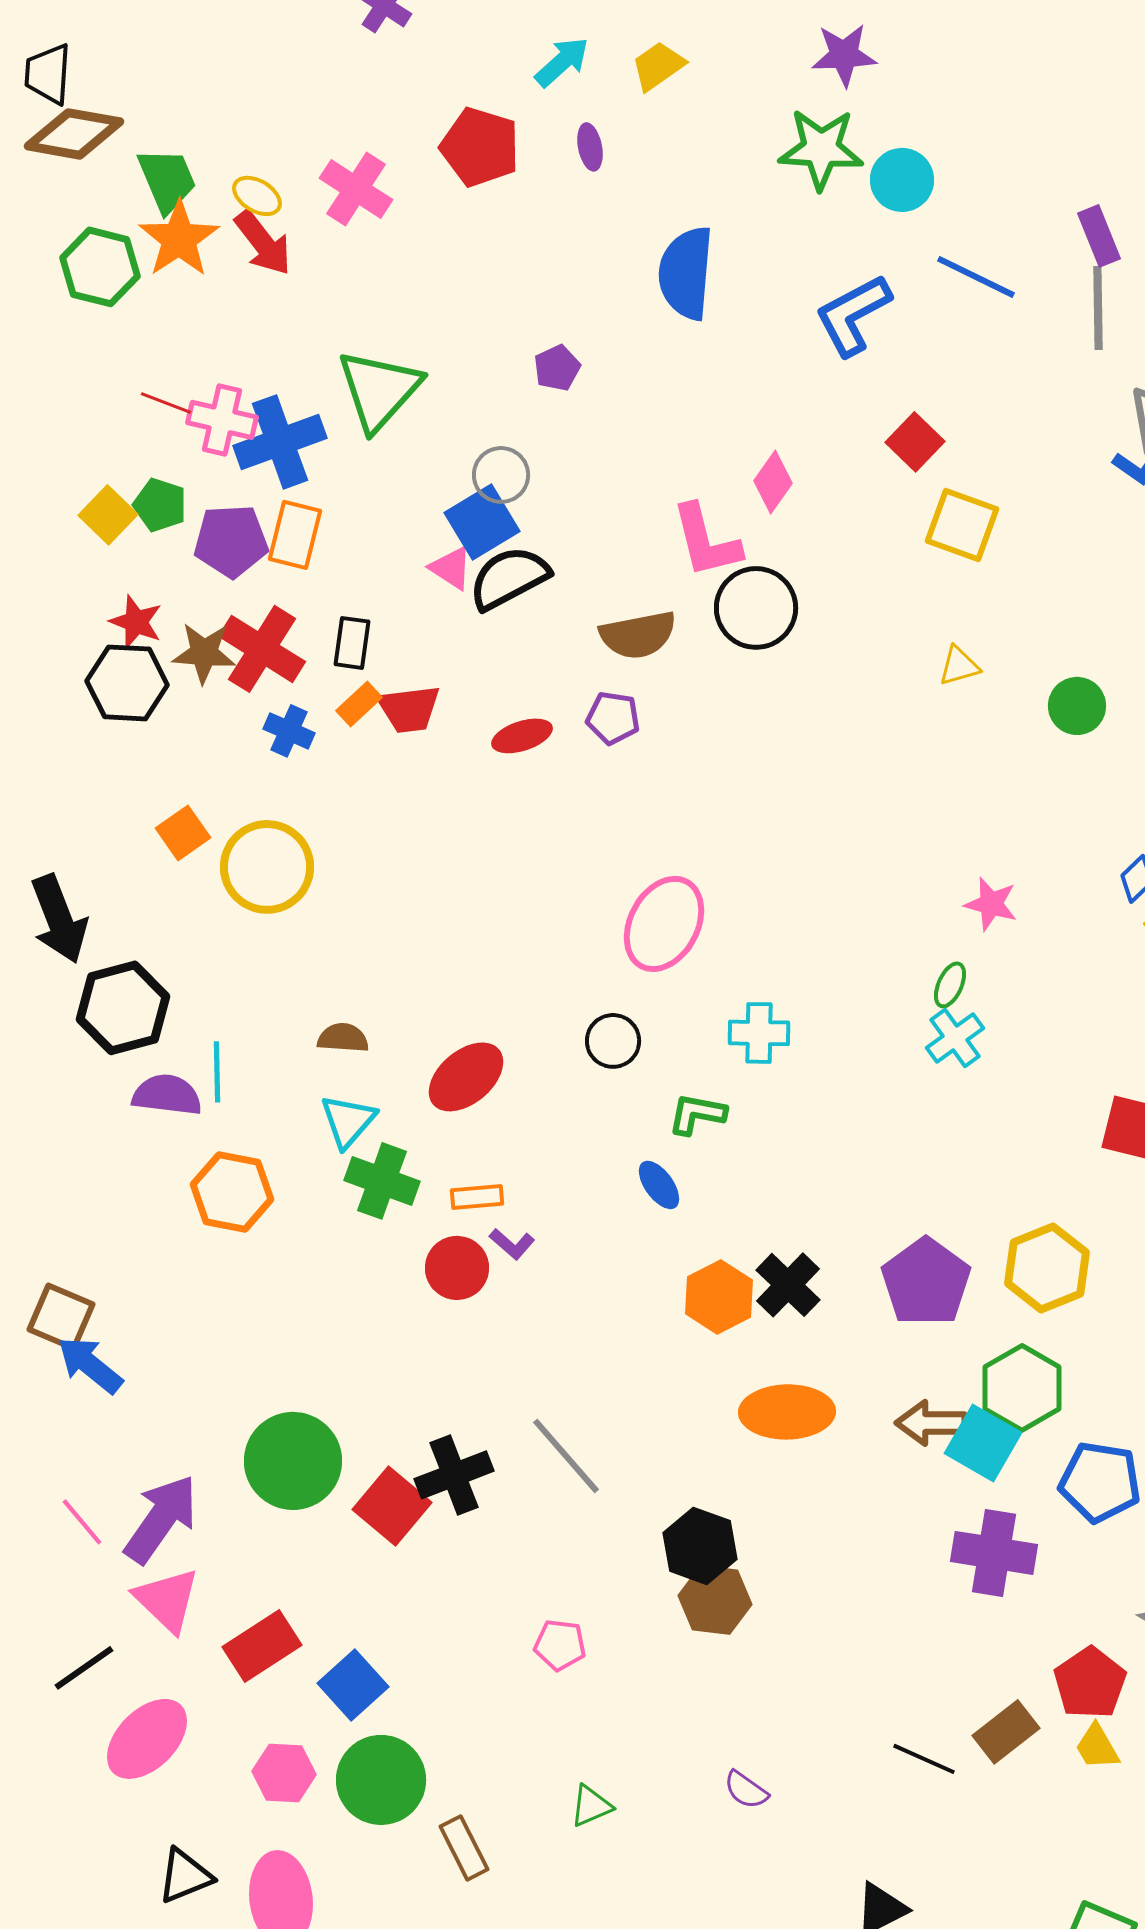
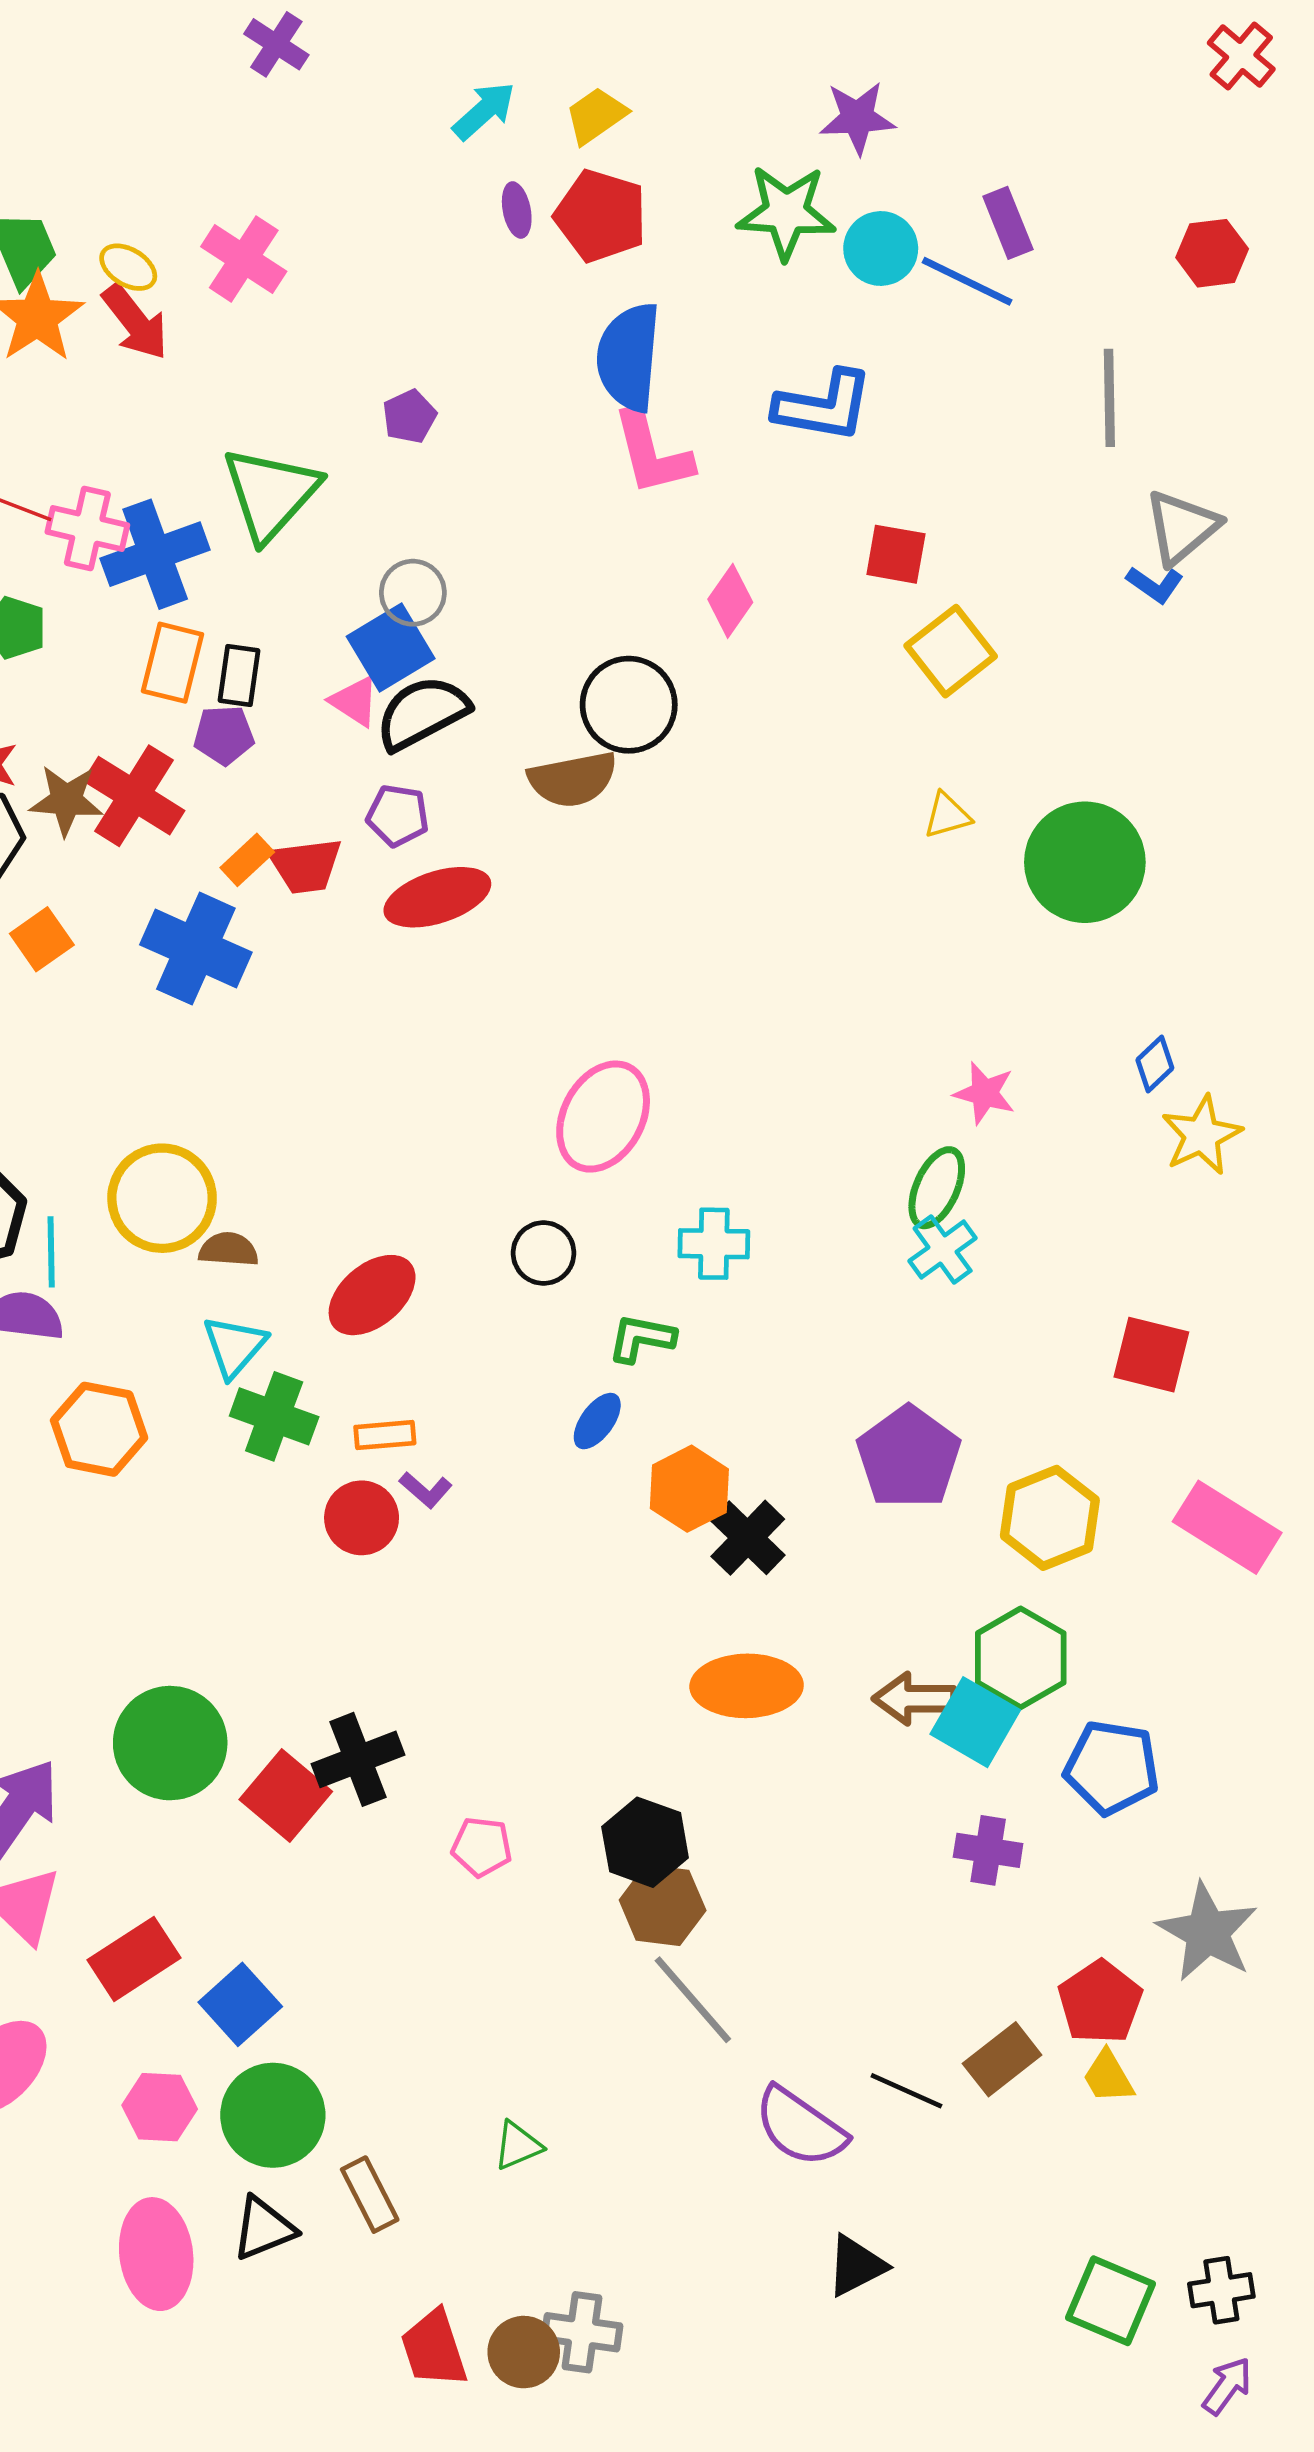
purple star: (844, 55) -> (857, 118), moved
red pentagon: (480, 147) -> (601, 216), moved
purple rectangle: (1099, 236) -> (1008, 223), moved
blue line: (976, 277) -> (967, 281), moved
blue L-shape: (853, 315) -> (824, 406), turned -142
purple pentagon: (557, 368) -> (409, 417), moved
red square: (915, 442) -> (896, 554), turned -34
yellow square: (962, 525) -> (951, 651), turned 32
purple pentagon: (231, 541) -> (224, 735), moved, size x0.7
pink L-shape: (706, 541) -> (652, 453), moved
black circle: (756, 608) -> (629, 705), moved
black rectangle: (352, 643) -> (239, 676), moved
green circle: (1077, 706) -> (1085, 862), size x1.8
purple pentagon: (613, 718) -> (398, 816), moved
blue cross: (289, 731) -> (196, 949), moved, size x1.8
red ellipse: (522, 736) -> (437, 897), size x1.5
orange square: (183, 833) -> (42, 939), moved
yellow circle: (267, 867) -> (162, 1198), moved
green ellipse: (950, 985) -> (937, 1188), size x1.5
cyan line: (217, 1072) -> (51, 1252), moved
blue ellipse: (659, 1185) -> (597, 1421), turned 72
purple pentagon: (926, 1282) -> (909, 1457), moved
orange hexagon: (719, 1297) -> (689, 1489), moved
gray line: (566, 1456) -> (693, 2000), moved
purple cross: (994, 1553) -> (988, 1850), size x0.7
pink pentagon: (560, 1645) -> (482, 1847), moved
purple semicircle: (746, 1790) -> (800, 2127), moved, size x1.8
black triangle: (185, 1876) -> (264, 2228), moved

